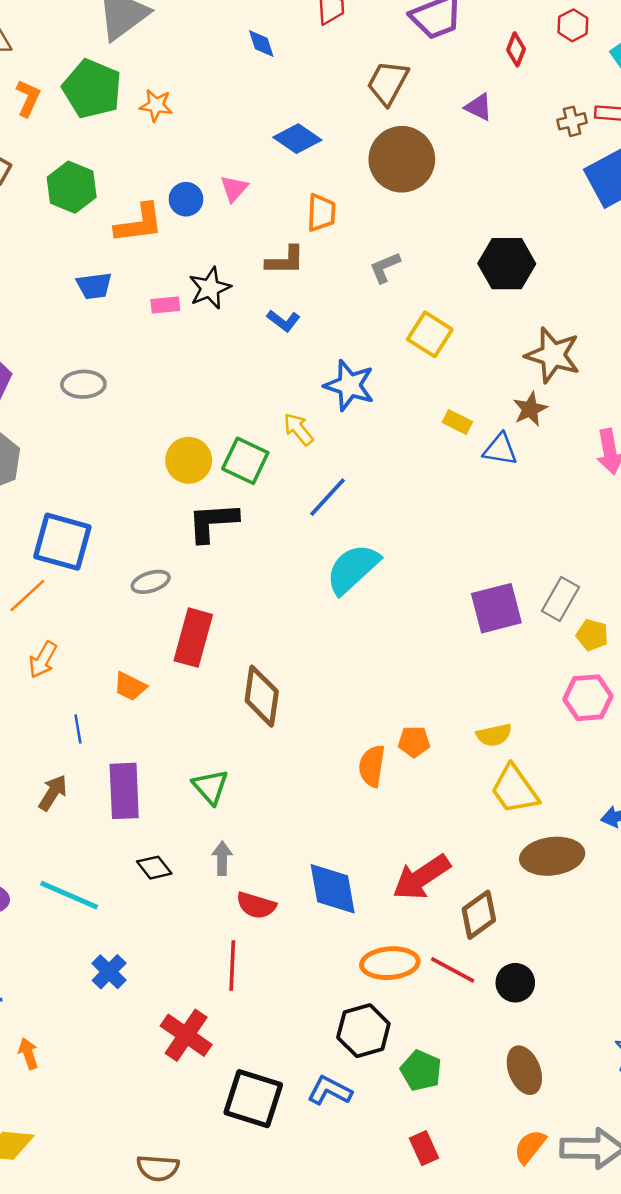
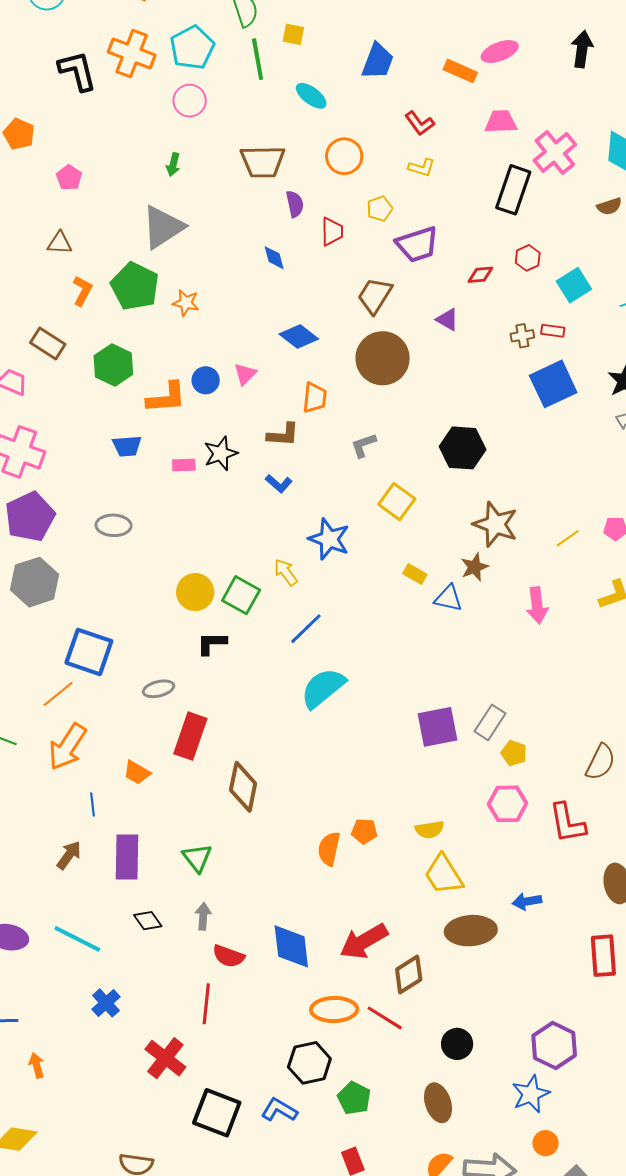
red diamond: (516, 49) -> (480, 275), turned 60
black L-shape: (213, 522) -> (212, 643), size x0.7
orange arrow: (43, 660) -> (67, 747), size x1.6
black circle: (515, 983) -> (457, 1044), moved

